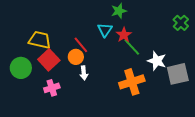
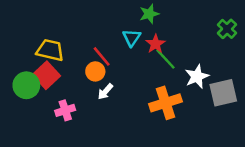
red square: (49, 60) -> (46, 75), moved
white star: (157, 61) -> (197, 76), turned 30
white arrow: (84, 73) -> (105, 92), turned 48

